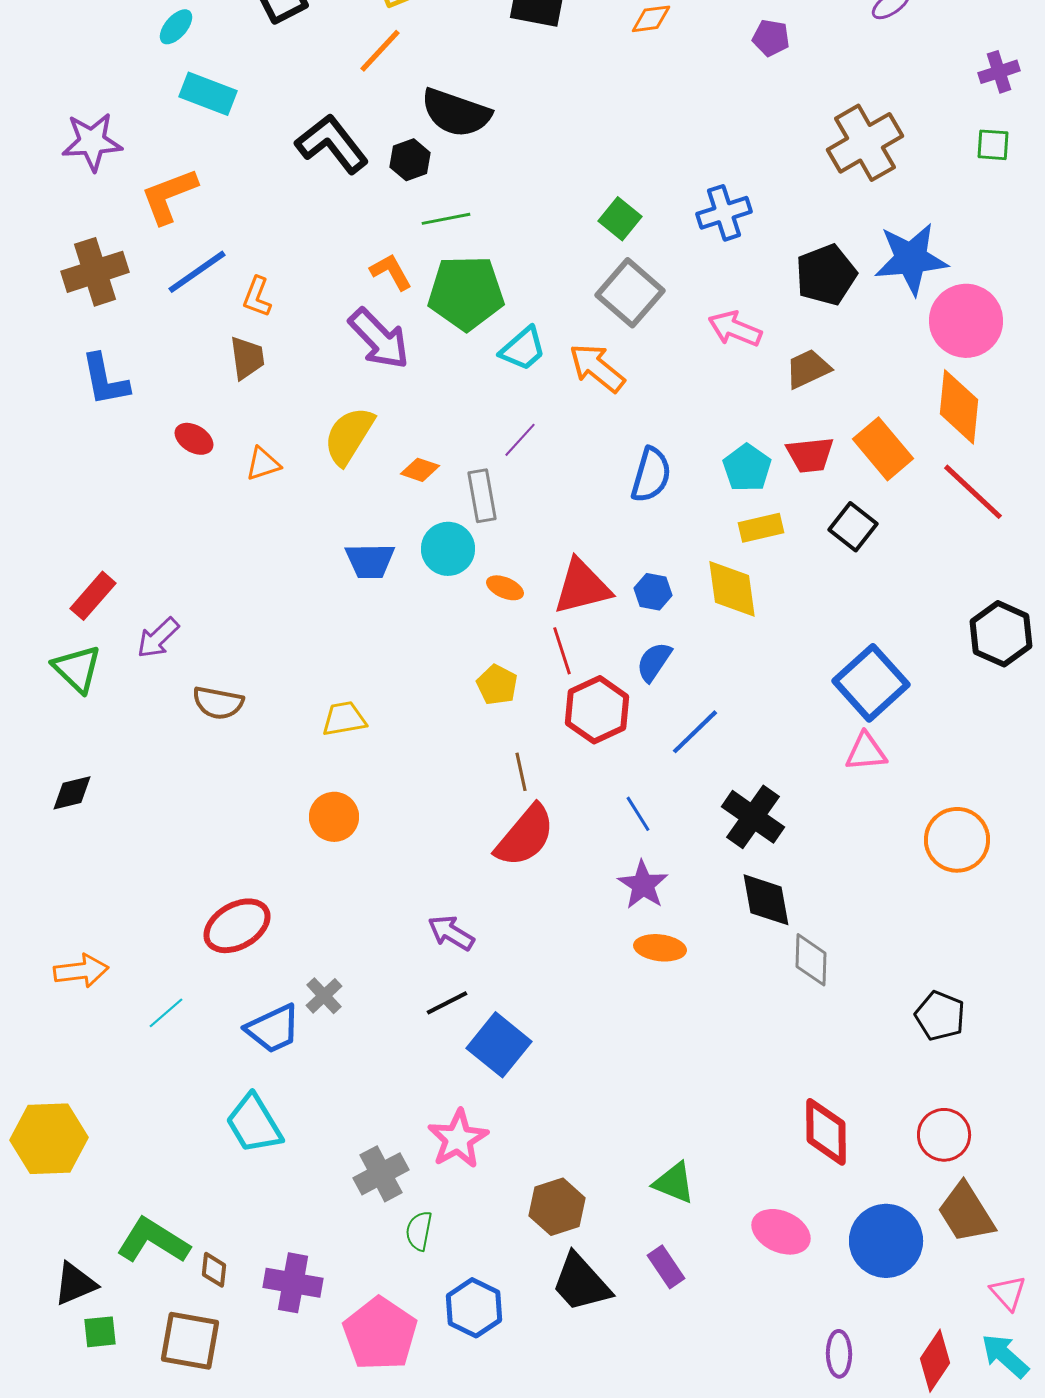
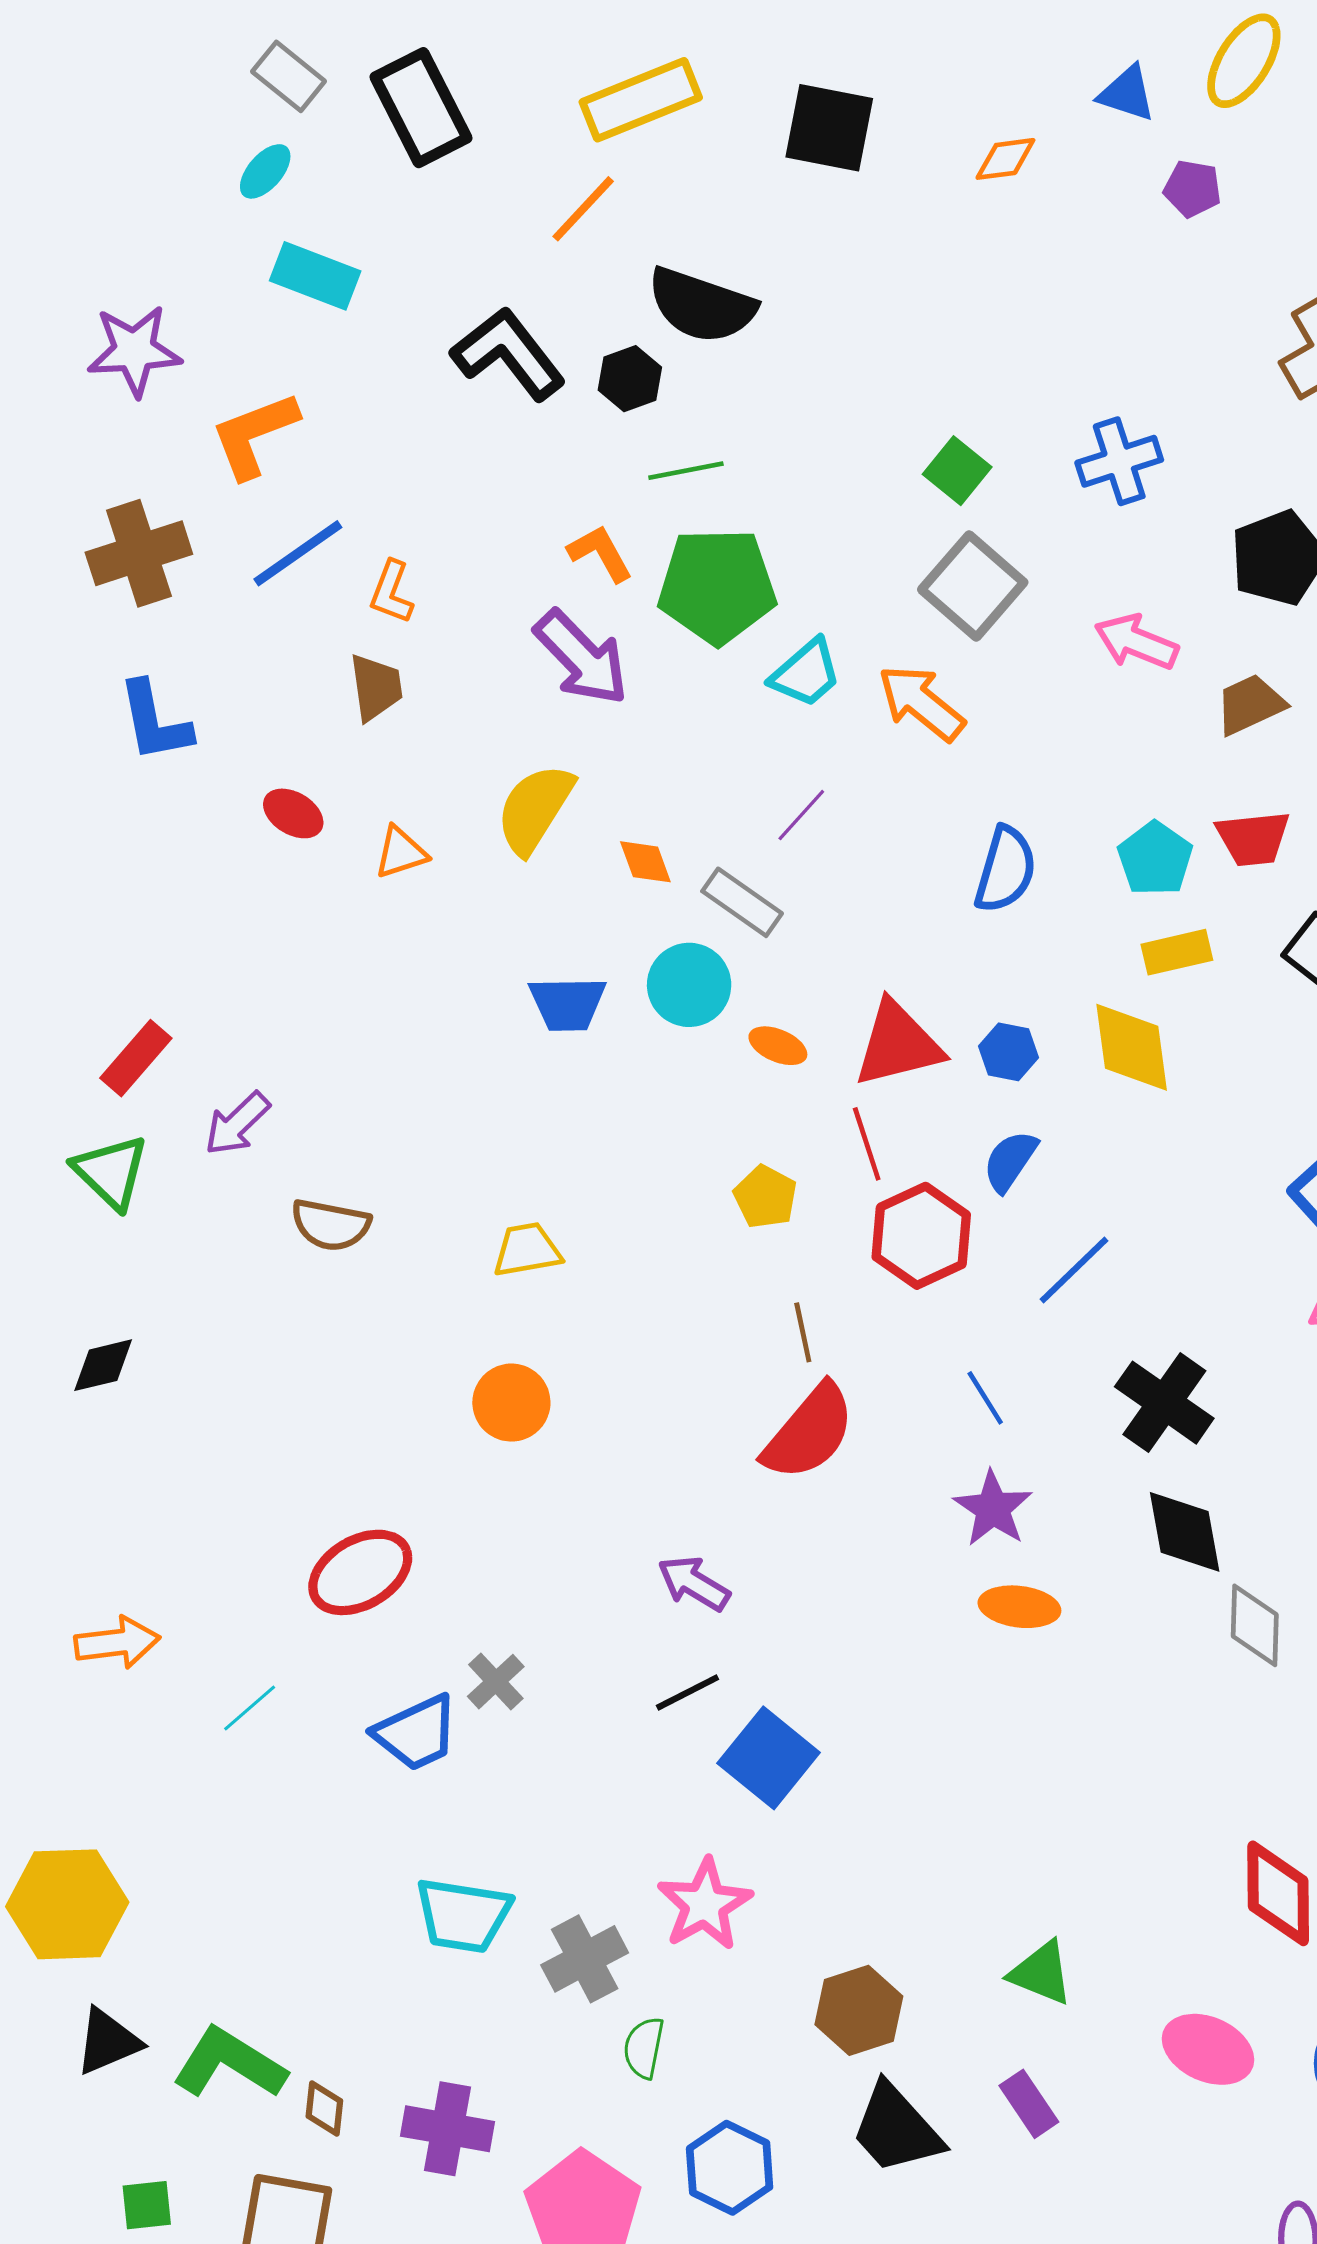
orange diamond: (420, 470) -> (645, 862), turned 51
gray rectangle: (482, 496) -> (742, 902), turned -45
cyan trapezoid: (254, 1124) -> (463, 1915), moved, turned -50
black triangle: (75, 1284) -> (108, 2042), moved

